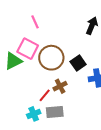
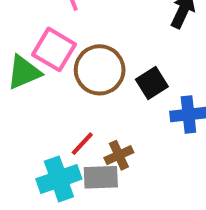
brown cross: (60, 86) -> (119, 155), moved
cyan cross: (34, 114) -> (59, 179), size x1.5

